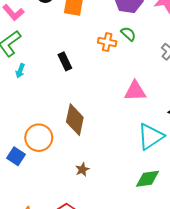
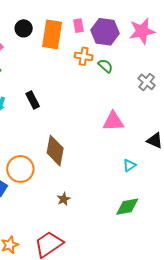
orange cross: (107, 42) -> (84, 56), moved
black rectangle: (65, 61) -> (33, 100), moved
cyan triangle: (151, 137) -> (129, 165), size x0.5

